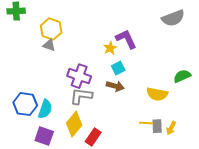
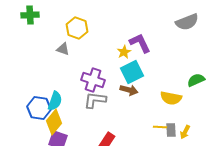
yellow hexagon: (51, 29) -> (77, 28), moved
cyan square: (118, 68) -> (132, 72), size x1.6
cyan semicircle: (45, 109) -> (55, 101), moved
yellow diamond: (74, 124) -> (54, 122), moved

